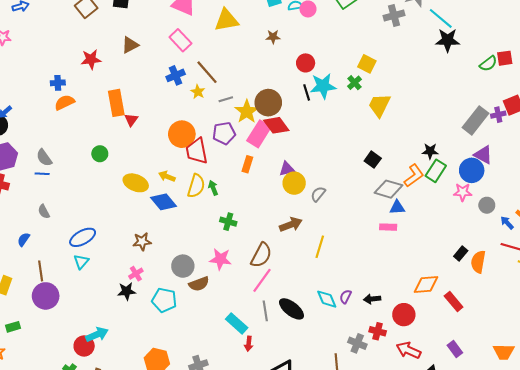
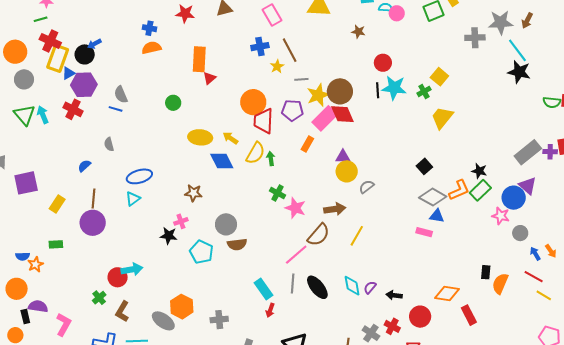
green semicircle: (488, 64) -> (552, 102), turned 30
yellow ellipse: (136, 183) -> (200, 137), turned -30
black rectangle: (461, 254) -> (486, 272), turned -48
brown semicircle: (261, 255) -> (319, 235), moved
pink star: (220, 259) -> (295, 208), moved

